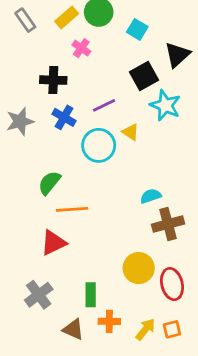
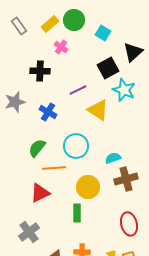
blue cross: (64, 117) -> (48, 112), moved
yellow triangle: (131, 132) -> (98, 110), size x1.6
cyan circle: (99, 145) -> (76, 146), moved
yellow circle: (139, 268) -> (88, 187), moved
green rectangle: (91, 295) -> (77, 213), moved

